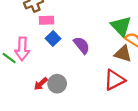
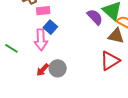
purple semicircle: (82, 45) -> (95, 17), moved
pink arrow: (22, 49) -> (41, 40), moved

